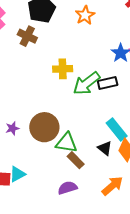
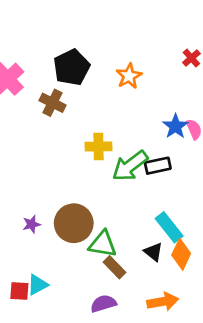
orange arrow: (112, 186) -> (163, 302), turned 30

